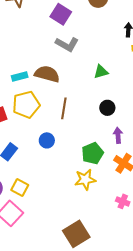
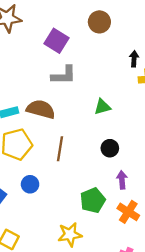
gray L-shape: (67, 44) -> (64, 75), turned -30
blue circle: (47, 140) -> (30, 184), moved
yellow star: (85, 180) -> (70, 234), moved

